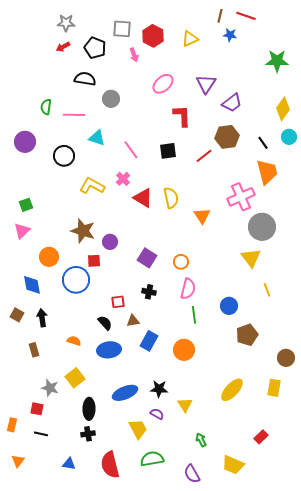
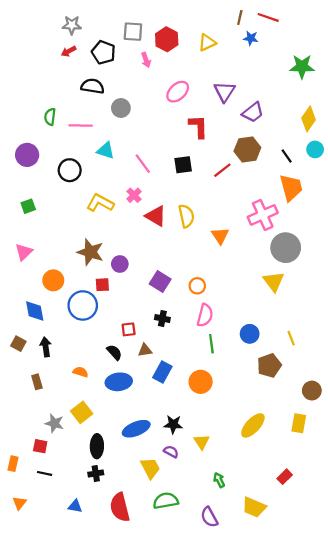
green square: (26, 205) -> (28, 206), moved
yellow line: (267, 290) -> (291, 338), moved

